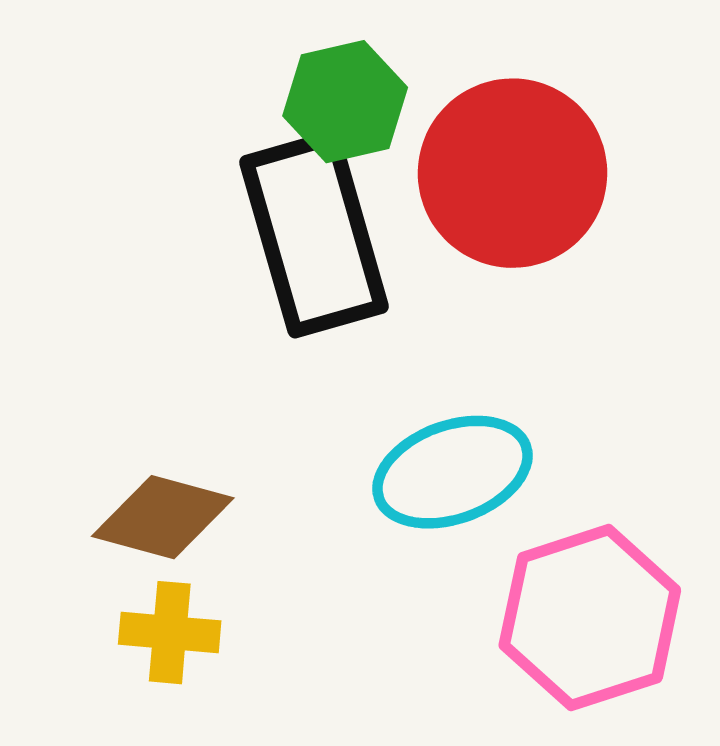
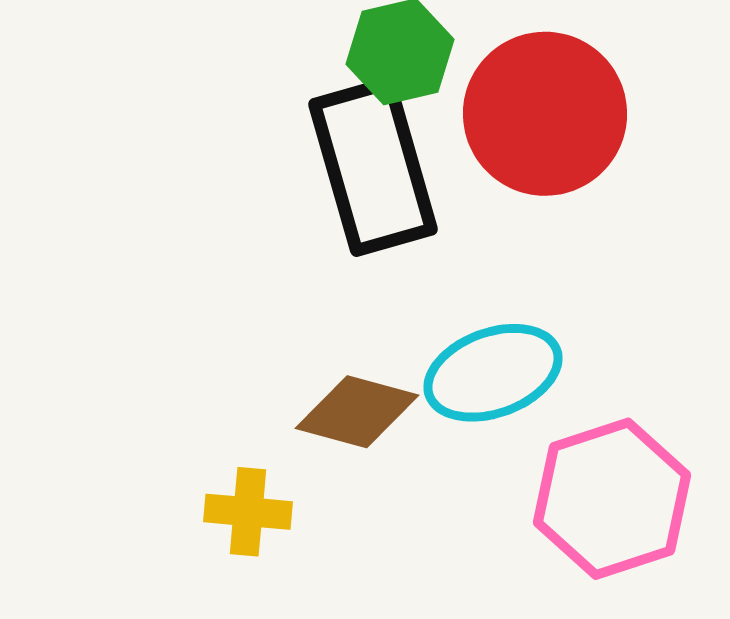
brown diamond: (163, 517) -> (357, 412), moved

